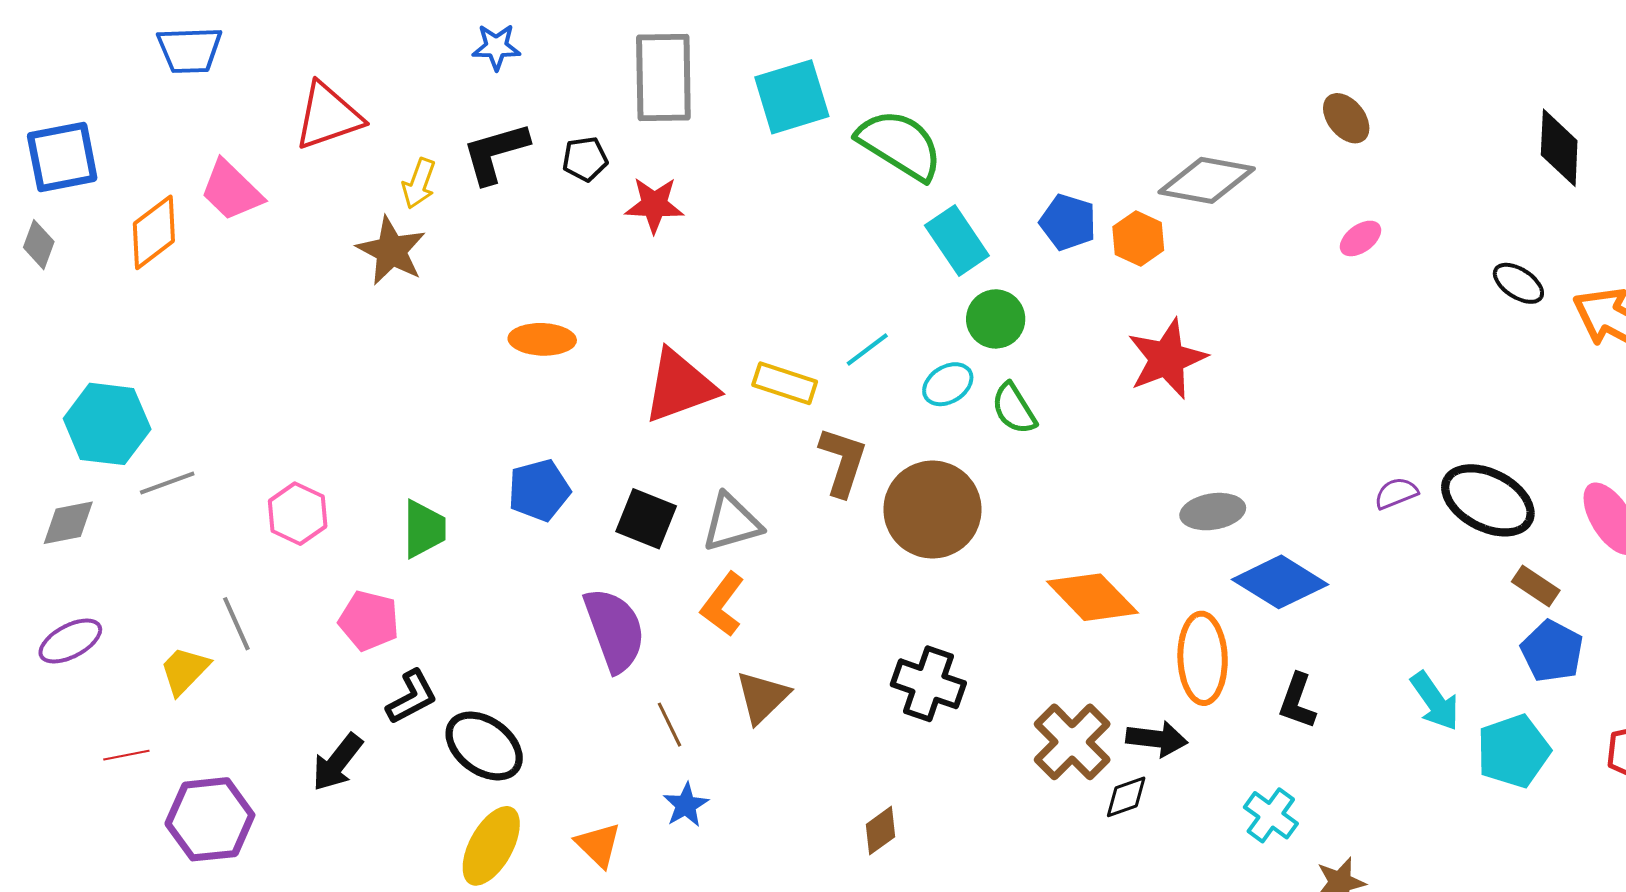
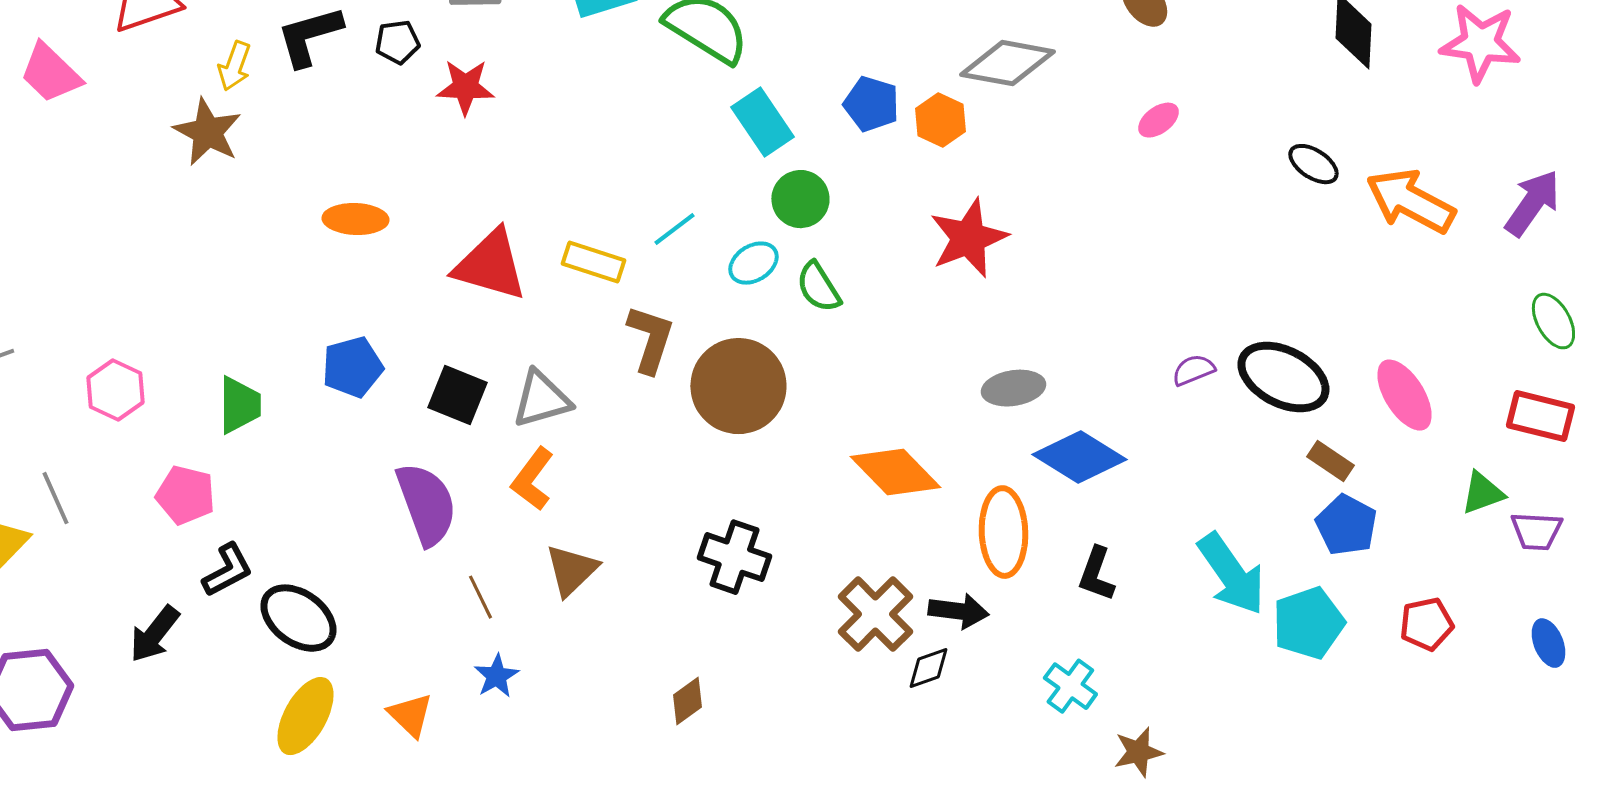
red triangle: (680, 386) -> (490, 265), turned 36
cyan arrow: (1435, 701) -> (1231, 574), size x1.4

